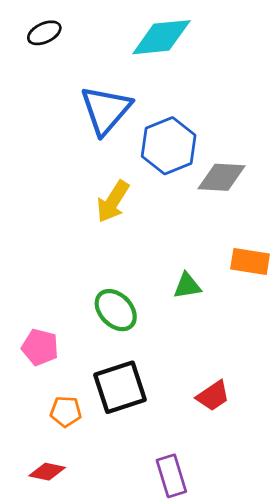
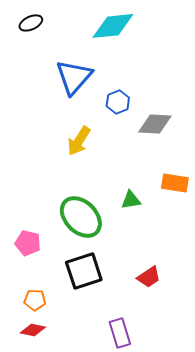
blue hexagon: (169, 146) -> (118, 102), size x0.6
green ellipse: (116, 310) -> (81, 217), size x1.4
orange pentagon: (66, 412) -> (35, 300), moved

